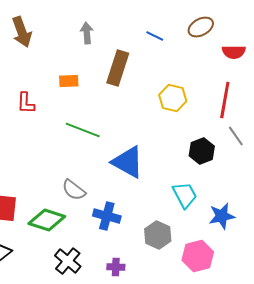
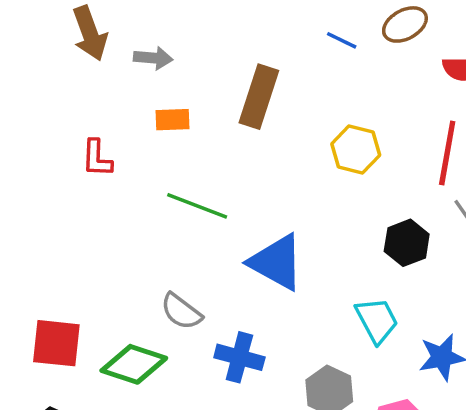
gray arrow: (87, 33) -> (153, 58), moved, turned 100
blue line: (155, 36) -> (342, 40), moved

